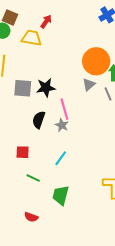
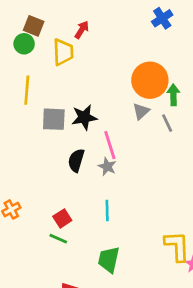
yellow trapezoid: (32, 38) -> (63, 52), turned 80
red square: (23, 152) -> (62, 218), moved, turned -32
cyan line: (61, 158) -> (107, 210), turned -35
green line: (33, 178) -> (58, 239), moved

